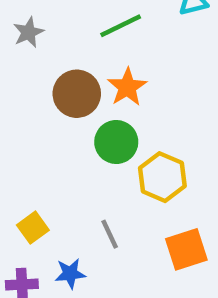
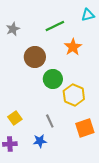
orange star: (127, 87) -> (73, 47), moved
blue star: (70, 274) -> (40, 141), moved

